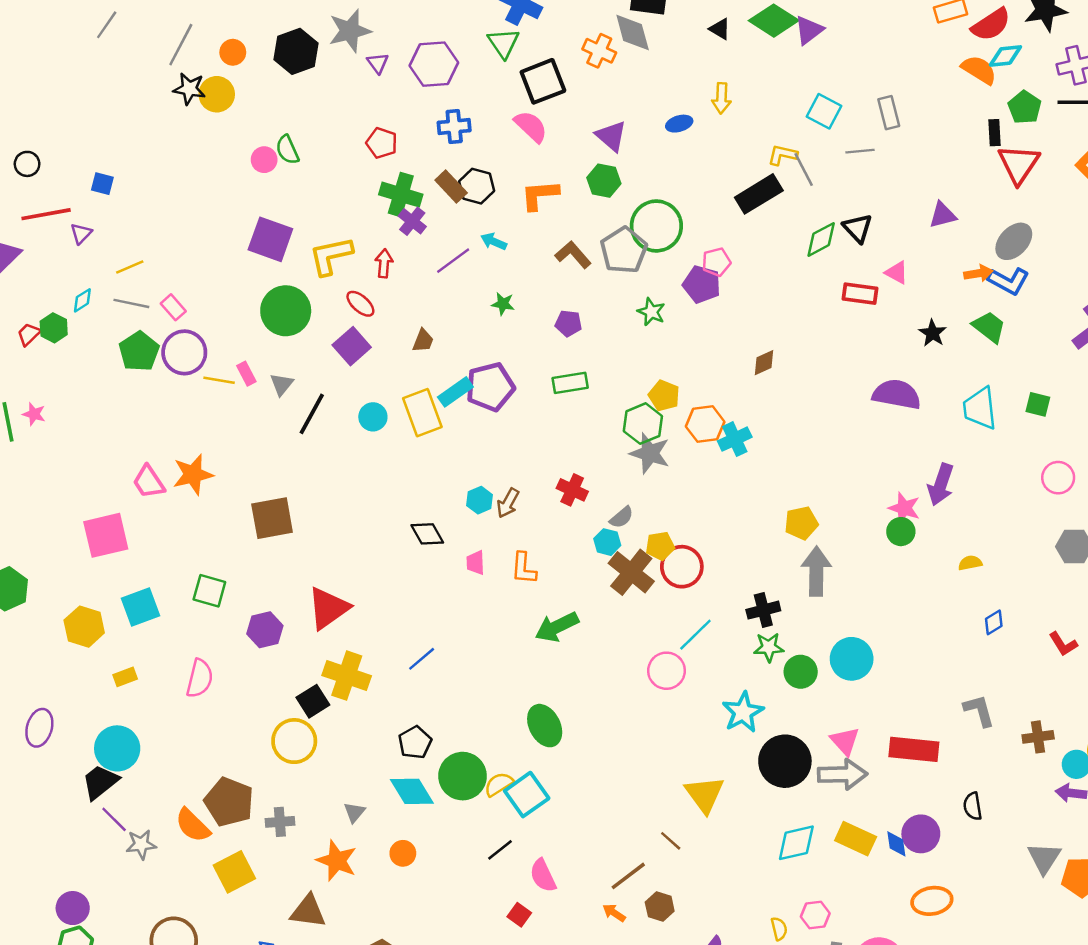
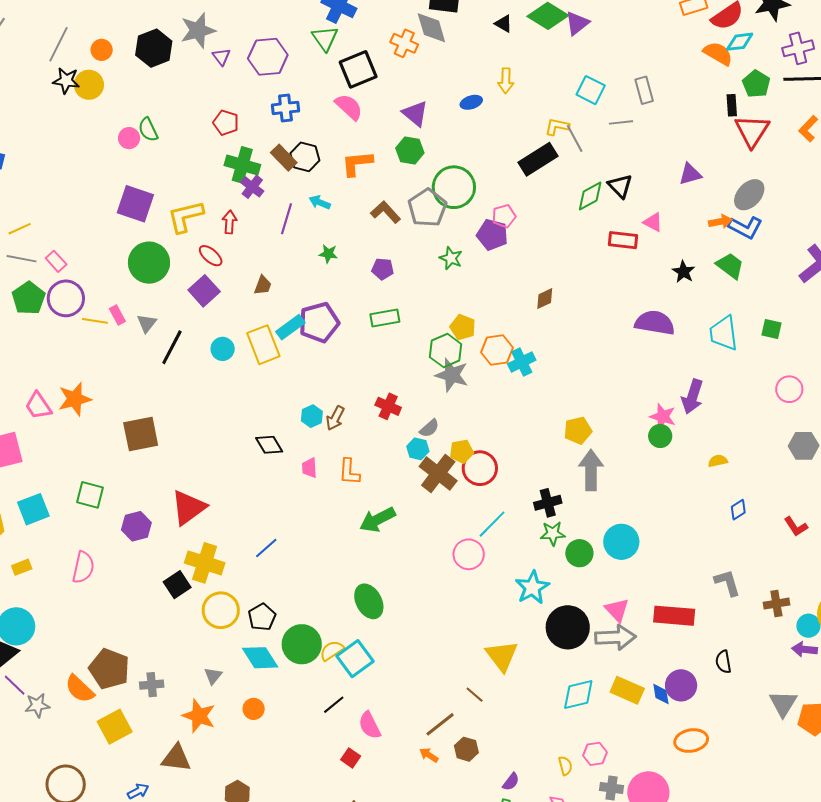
purple line: (453, 261) -> (287, 219), turned -36
yellow circle: (294, 741) -> (221, 610), moved

